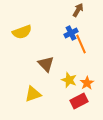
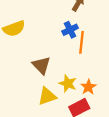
orange line: (81, 44) -> (82, 42), turned 30
yellow triangle: (33, 94) -> (47, 96), moved

